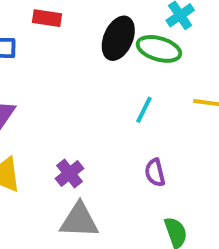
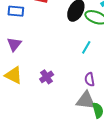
gray triangle: (79, 220) -> (86, 100), moved

